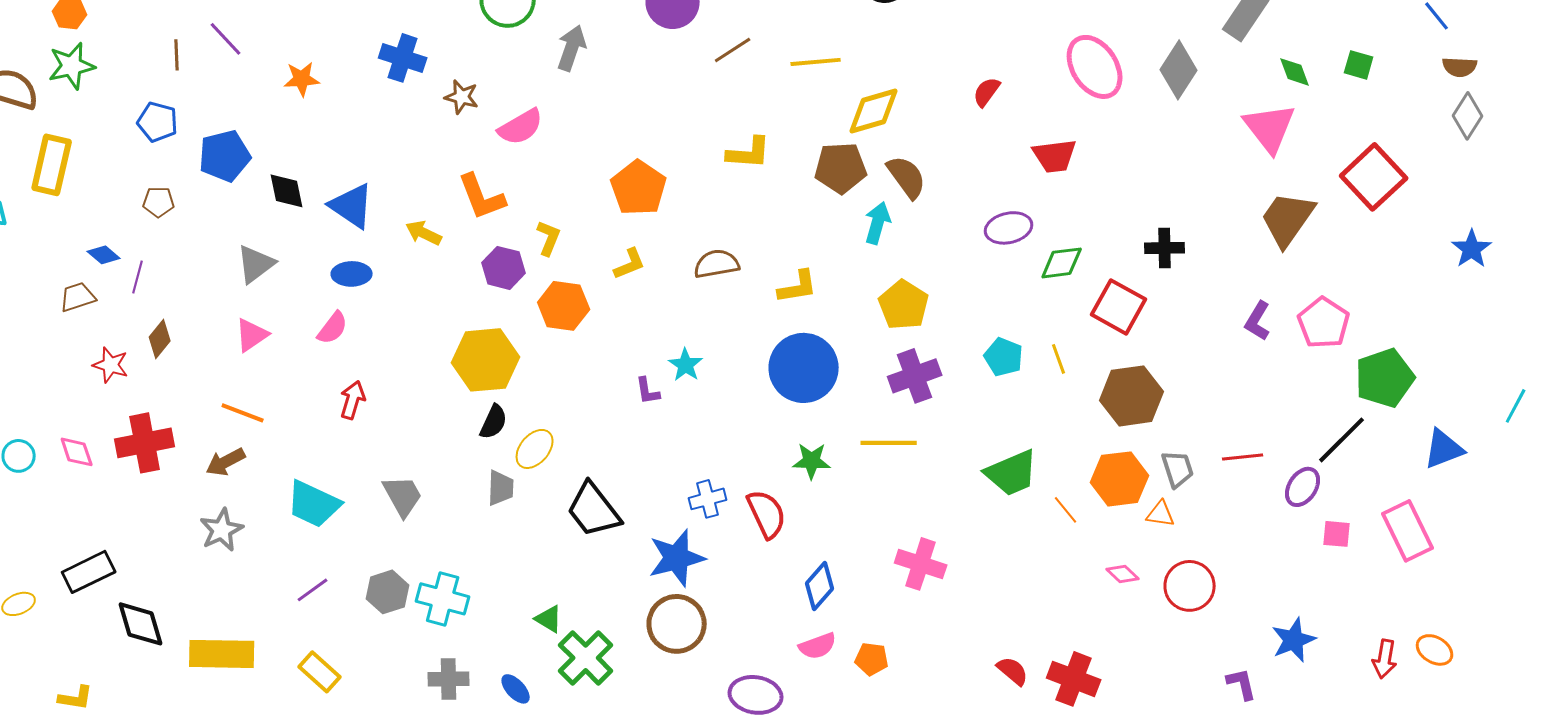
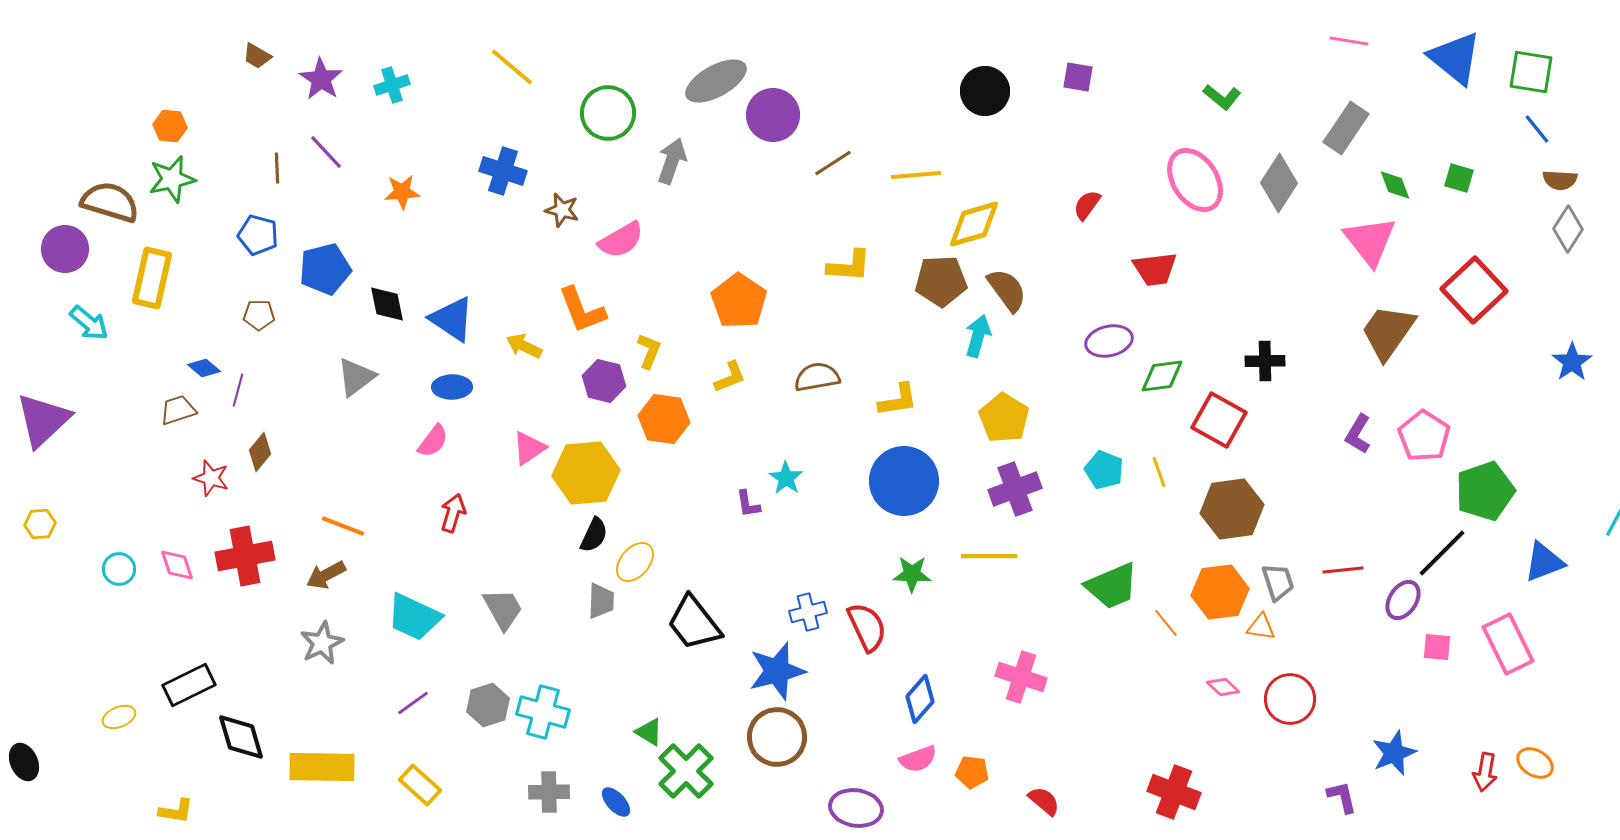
pink triangle: (252, 335) -> (529, 448), moved
red semicircle: (1013, 671) -> (1044, 801), moved

